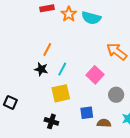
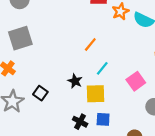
black star: (41, 69) -> (75, 81), moved
blue square: (87, 113) -> (103, 119), moved

